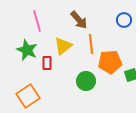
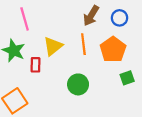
brown arrow: (79, 20) -> (91, 16), moved, turned 72
orange pentagon: (110, 62) -> (113, 50), moved, turned -30

